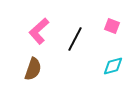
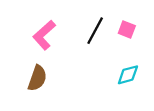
black line: (75, 39) -> (95, 31), moved

